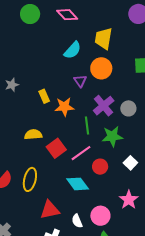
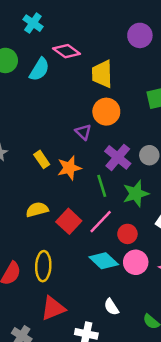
pink diamond: (67, 15) -> (67, 51), moved
cyan semicircle: (73, 50) -> (39, 69), moved
red triangle: (50, 210) -> (53, 308), moved
pink circle: (100, 216) -> (136, 262), moved

